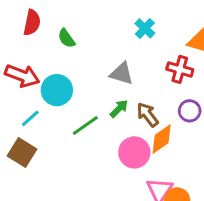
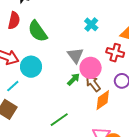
green semicircle: (66, 38) -> (38, 31), size x1.6
gray triangle: (122, 74) -> (75, 55), turned 36
green line: (85, 126) -> (59, 120), moved
pink circle: (134, 152) -> (91, 68), moved

